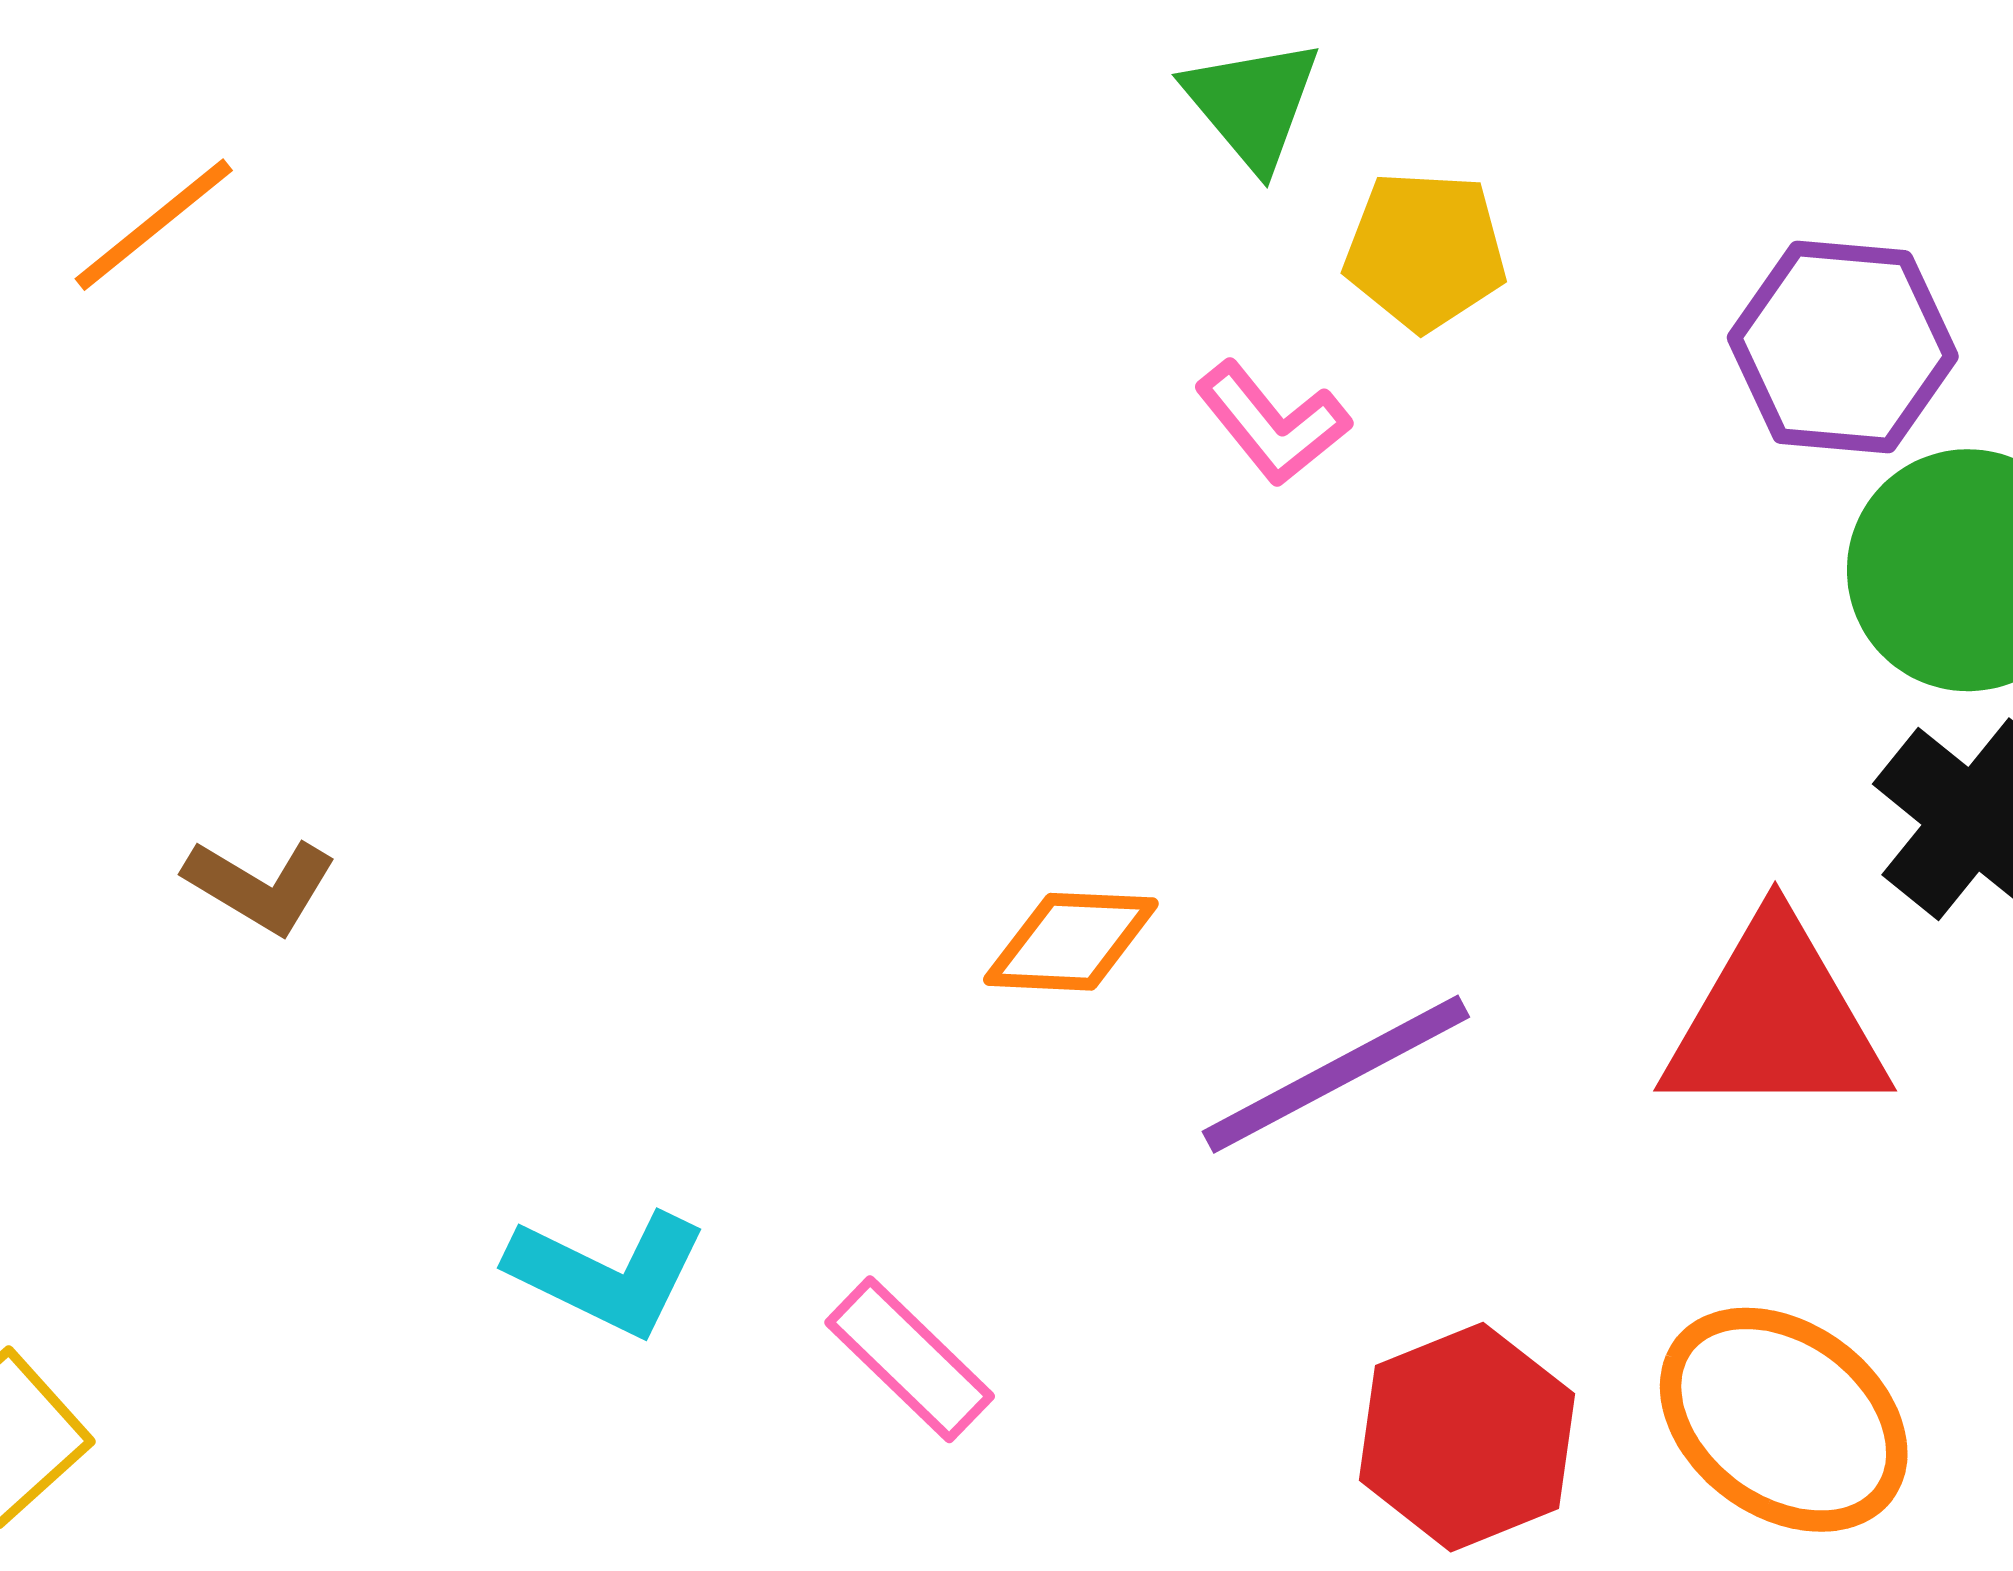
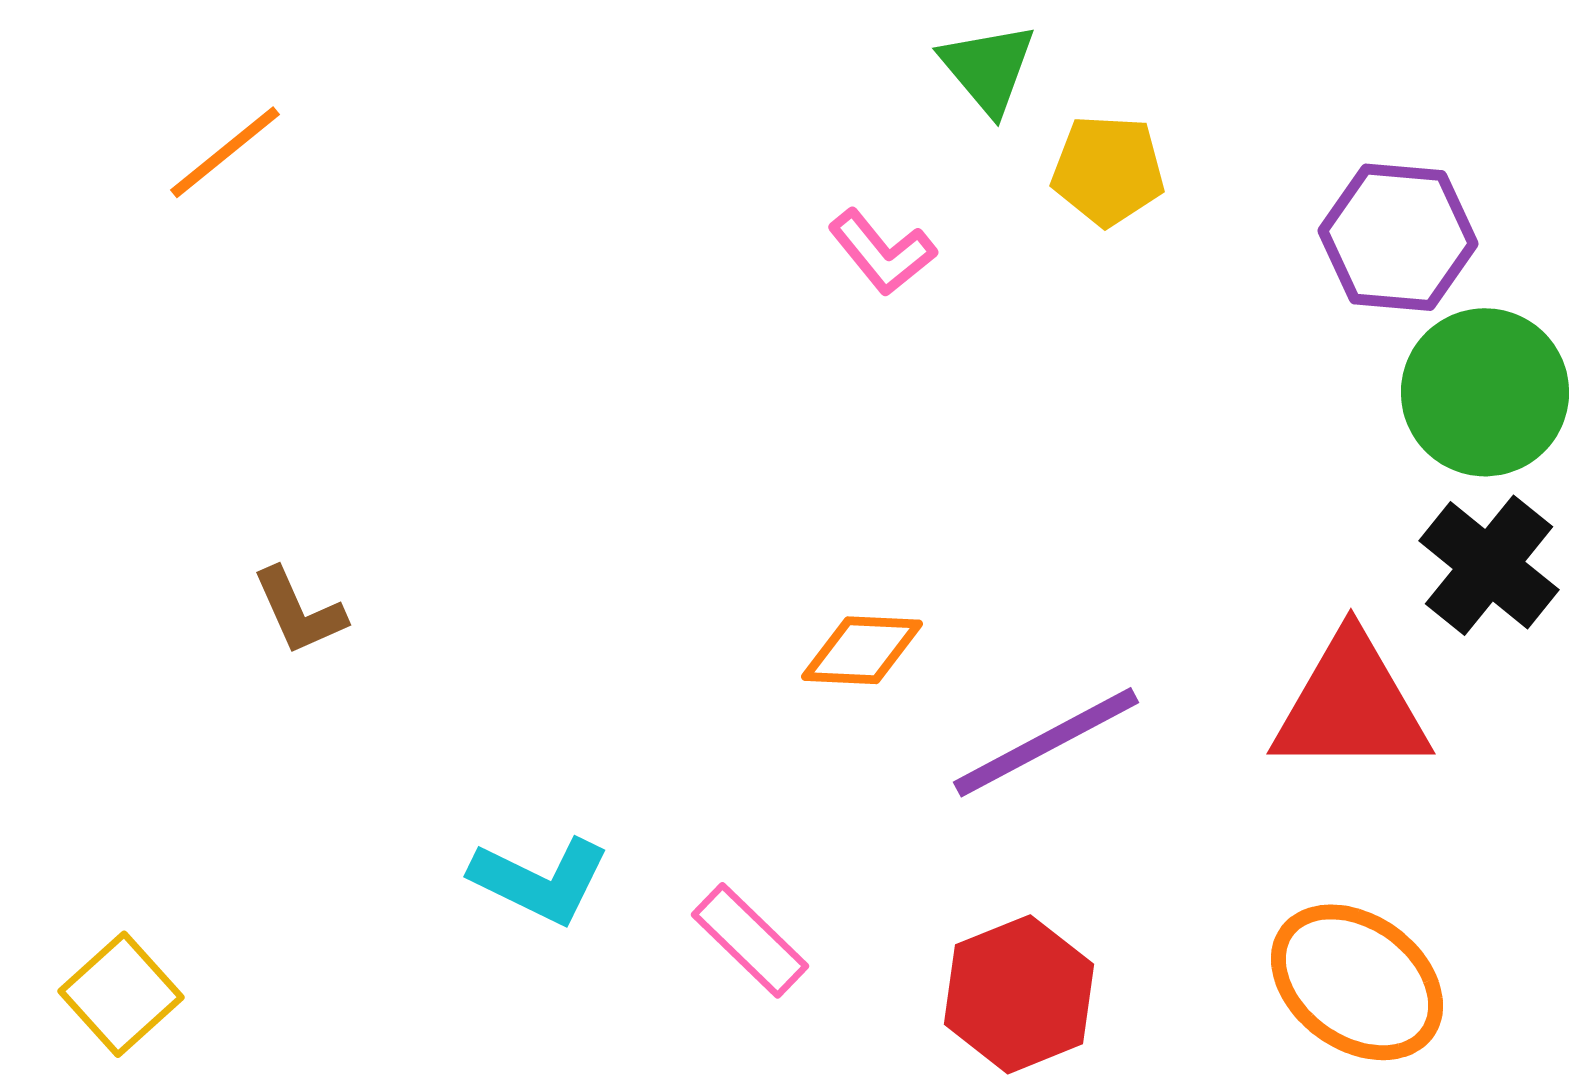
pink L-shape: (1273, 423) -> (882, 252), moved
brown L-shape: (260, 886) -> (299, 611), turned 35
red hexagon: (1467, 1437) -> (1019, 994), moved

